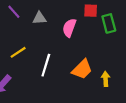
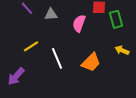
white line: (46, 65) -> (57, 58), turned -40
yellow arrow: (106, 79) -> (122, 50), moved, turned -64

